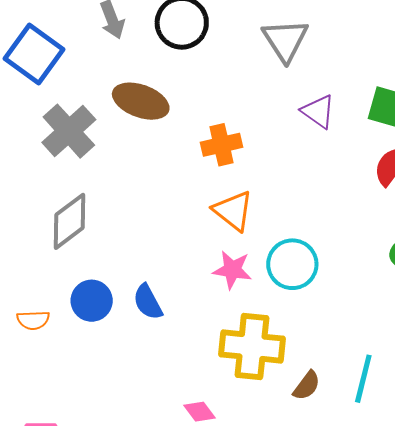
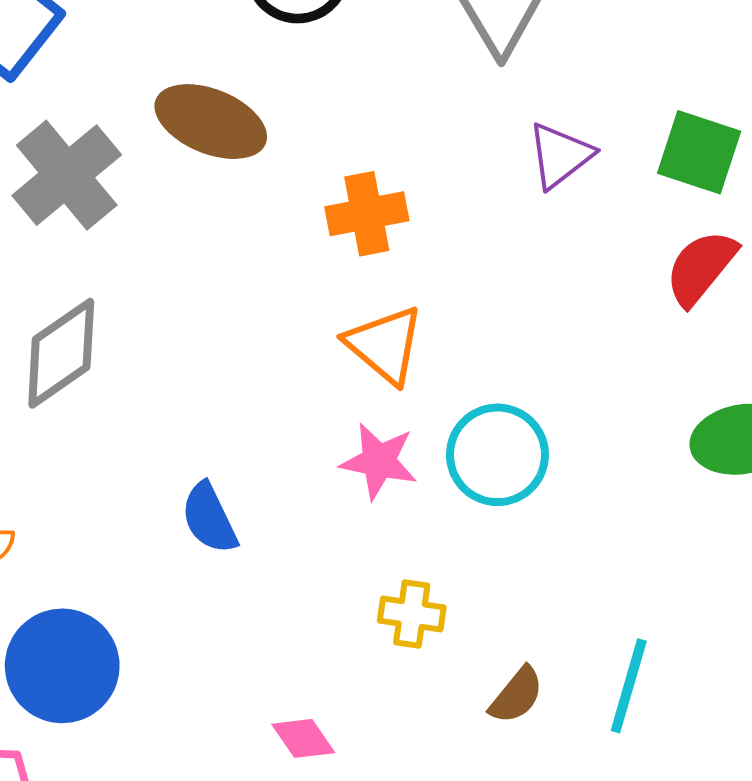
purple triangle: (318, 111) -> (560, 155), turned 45
blue circle: (92, 301) -> (62, 666), moved, size x1.4
yellow cross: (252, 347) -> (412, 614), size x0.5

